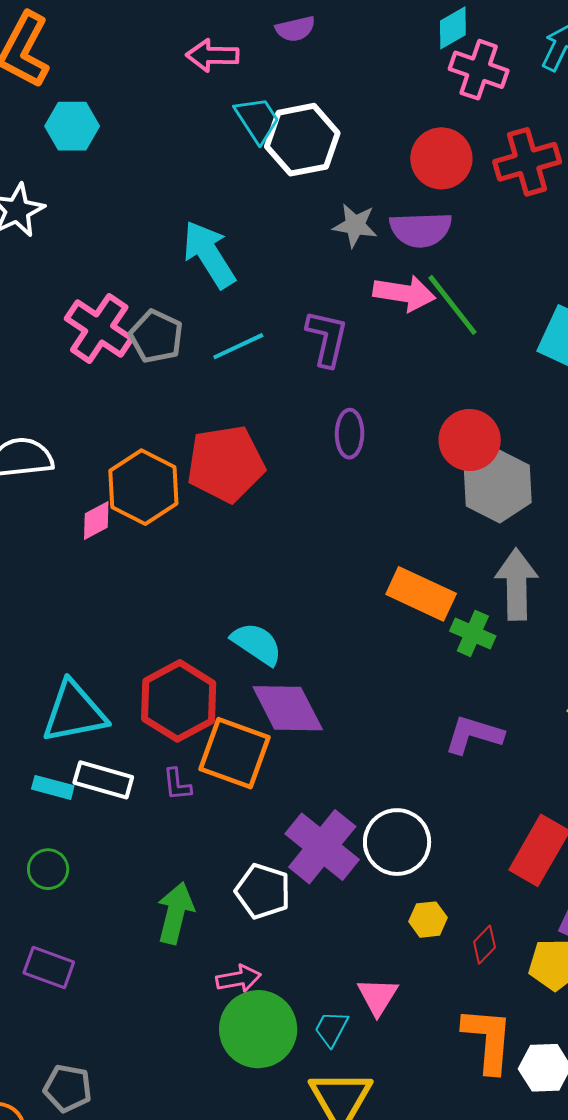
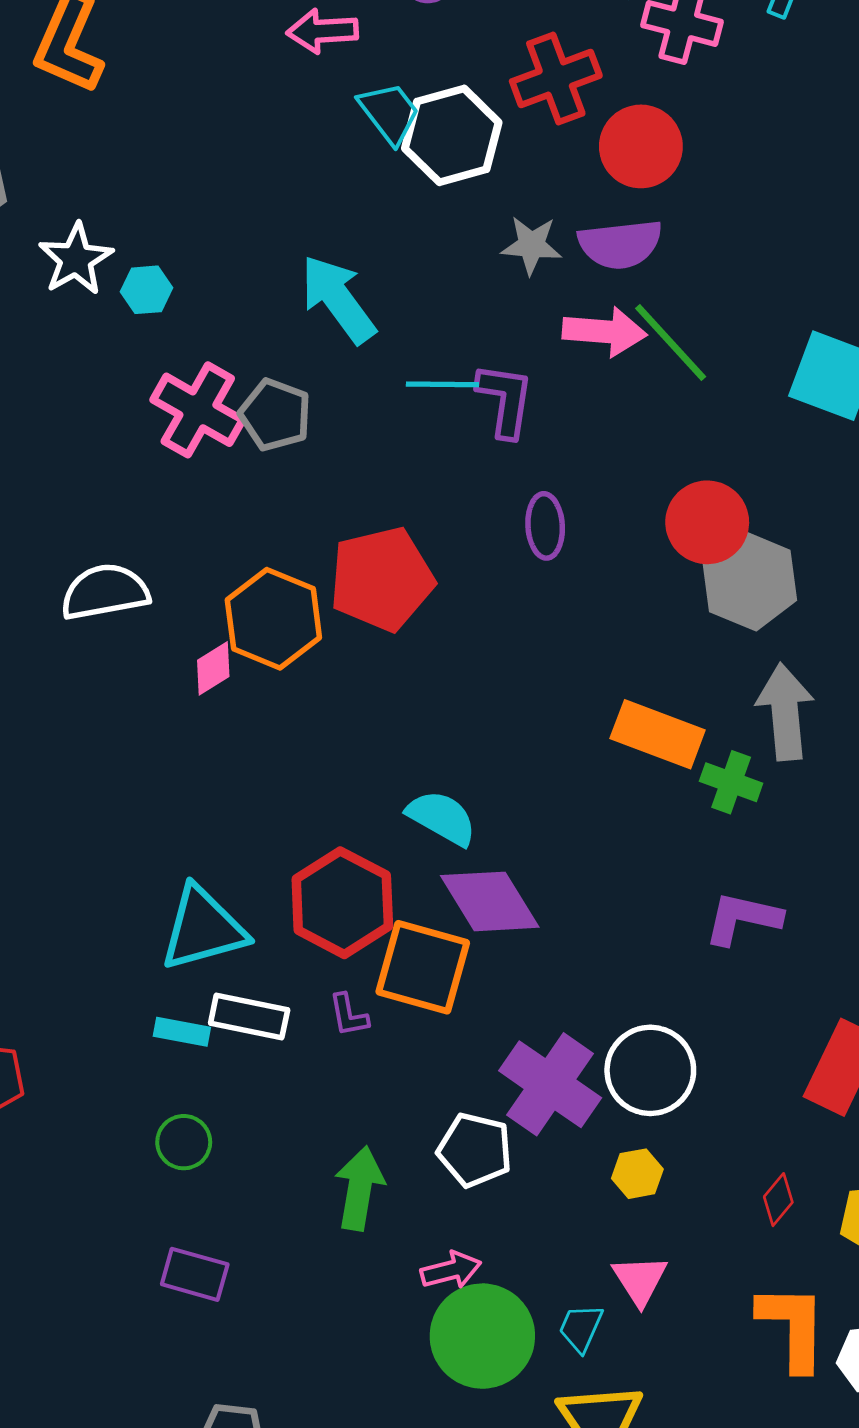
cyan hexagon: (72, 126) -> (147, 290), moved, size x0.7
red cross: (527, 162) -> (556, 79), moved
cyan line: (238, 346) -> (442, 384), moved, turned 30
yellow hexagon: (428, 920) -> (637, 1174), moved

